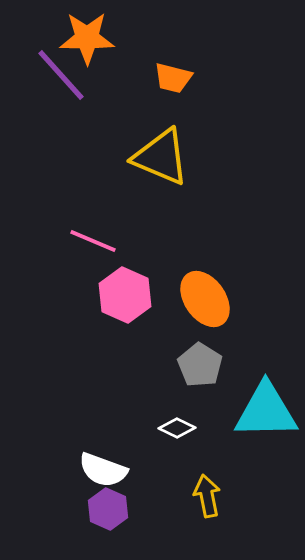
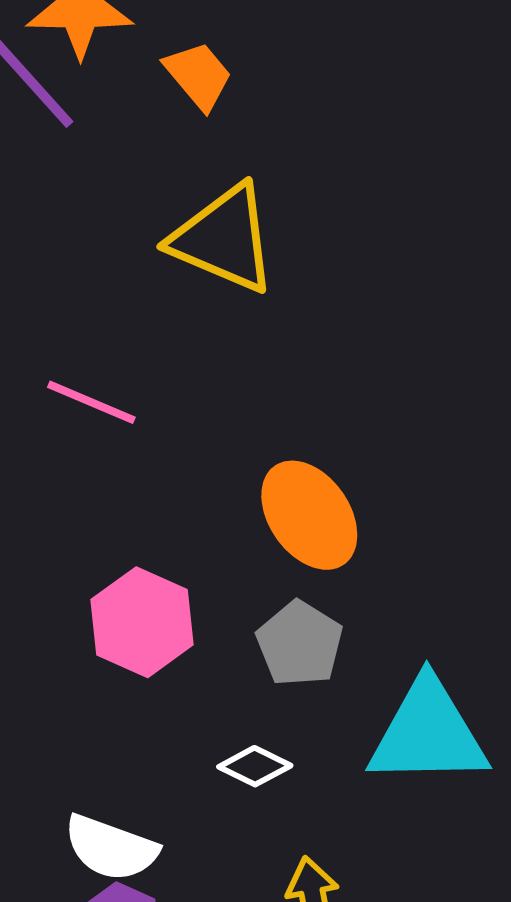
orange trapezoid: (173, 78) -> (198, 75), moved, turned -144
pink hexagon: (125, 295) -> (142, 622), moved

